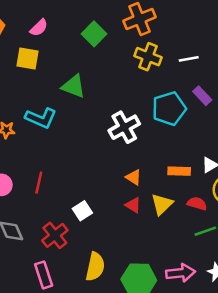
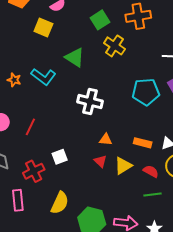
yellow cross: (148, 57) -> (114, 46), moved
white cross: (124, 127) -> (90, 102), moved, turned 30
orange triangle: (134, 177) -> (106, 140), turned -40

